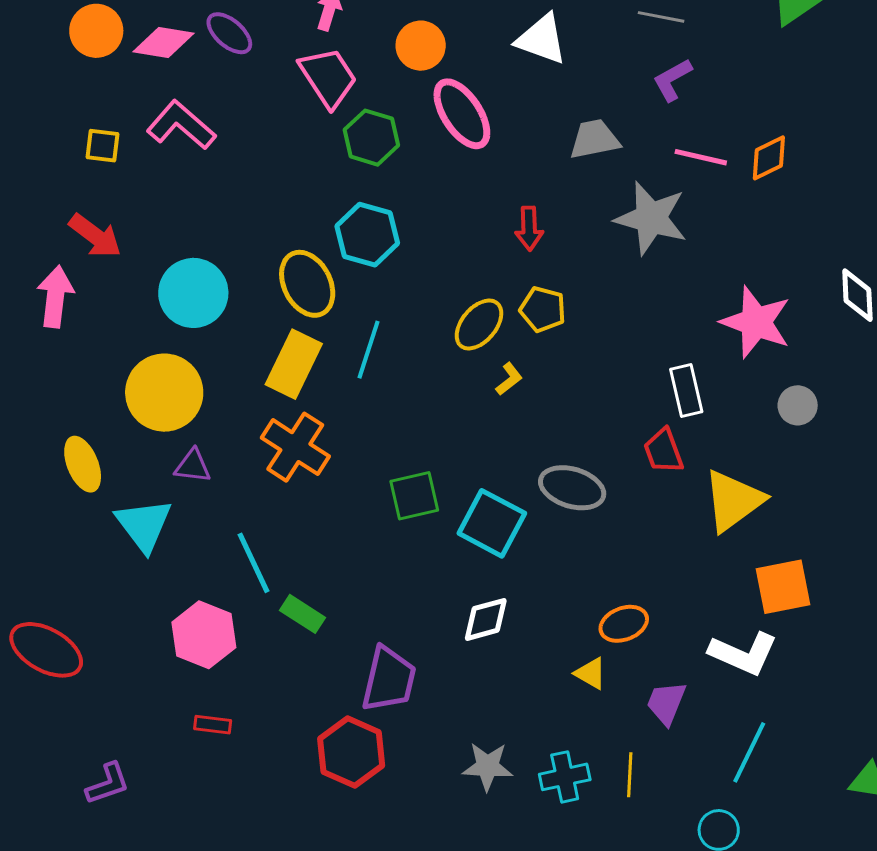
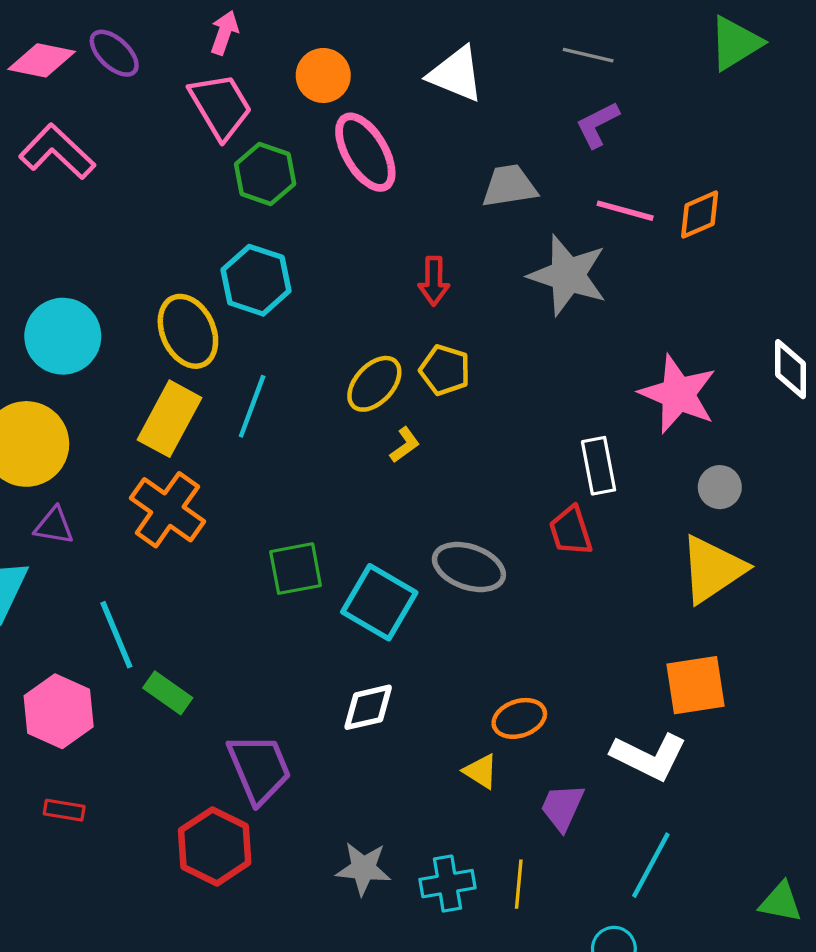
yellow triangle: (733, 501) -> (712, 569), moved
purple trapezoid: (389, 679) -> (259, 768), turned -38

